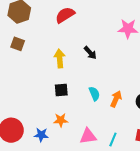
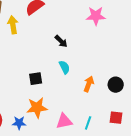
yellow arrow: (60, 59) -> (13, 25), moved
cyan semicircle: (94, 94) -> (64, 67), moved
orange star: (61, 120) -> (37, 108), size x1.5

